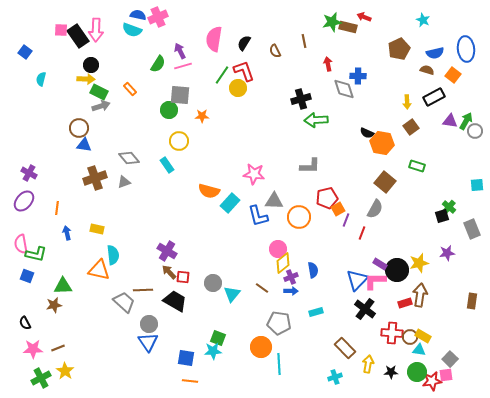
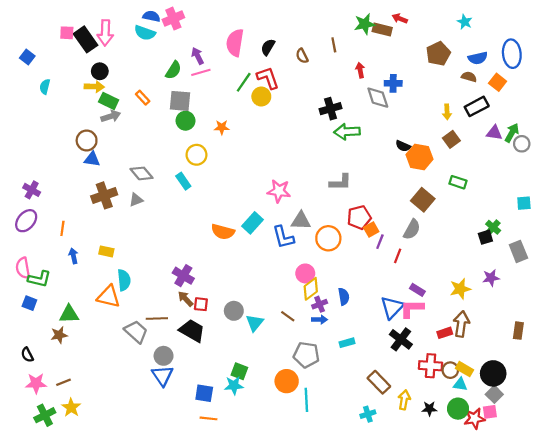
gray square: (180, 95) -> (180, 101), moved
orange semicircle: (209, 191) -> (223, 232), moved
black circle: (397, 270) -> (493, 373), moved

